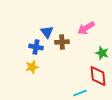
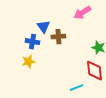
pink arrow: (86, 28) -> (82, 13), moved

